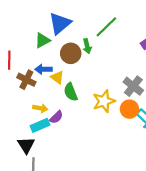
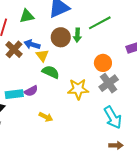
green triangle: (42, 40) -> (27, 16), moved
green semicircle: (71, 92) -> (51, 72), turned 120
yellow arrow: (40, 108) -> (46, 117), moved
orange circle: (129, 109) -> (103, 63), moved

